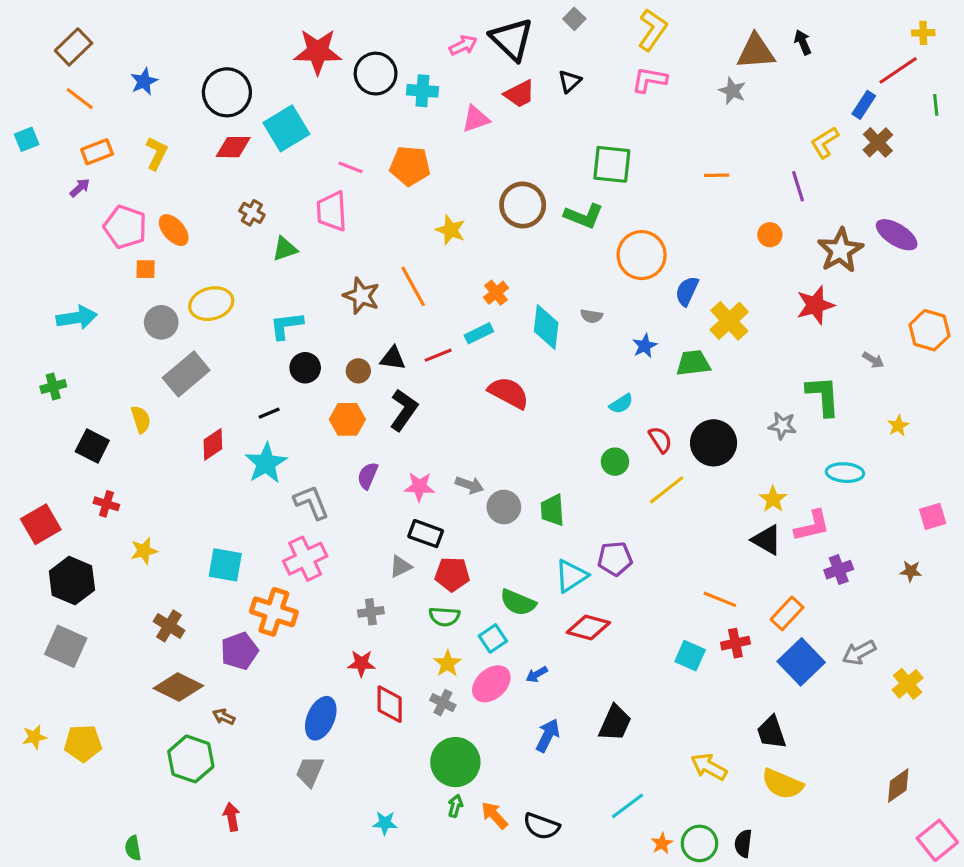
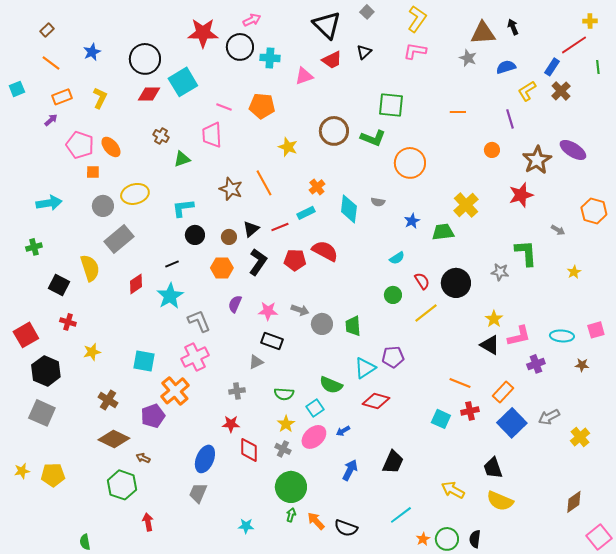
pink arrow: (463, 45) -> (252, 20), moved
brown rectangle: (74, 47) -> (47, 30), size x0.6
blue semicircle: (687, 291) -> (506, 67), moved, turned 48
black triangle: (393, 358) -> (251, 229), turned -48
yellow semicircle: (141, 419) -> (90, 268), size x1.5
cyan ellipse: (845, 473) -> (562, 336), moved
red pentagon: (452, 574) -> (295, 260), moved
orange cross: (274, 612) -> (175, 391), turned 32

